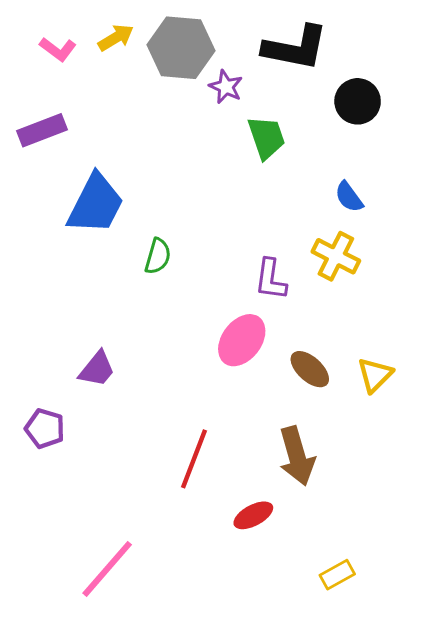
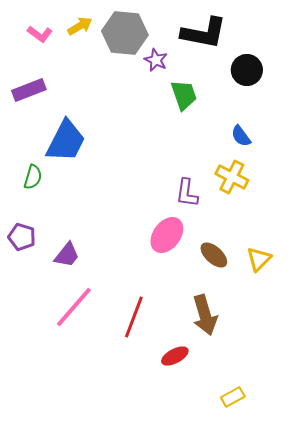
green semicircle: (158, 256) -> (33, 177), moved
purple pentagon: (45, 428) -> (22, 237), moved
pink line: (107, 569) -> (74, 307), moved

